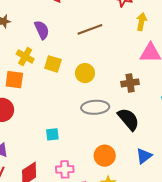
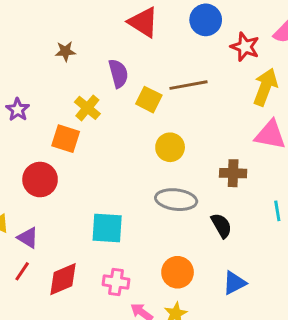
yellow arrow: (141, 22) -> (265, 87), size x1.4
yellow square: (53, 64) -> (149, 100), moved
black semicircle: (128, 119) -> (221, 226), size x0.7
cyan square: (52, 134) -> (107, 228), size x1.6

